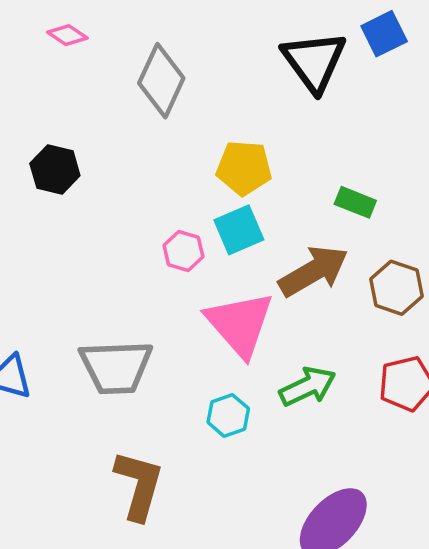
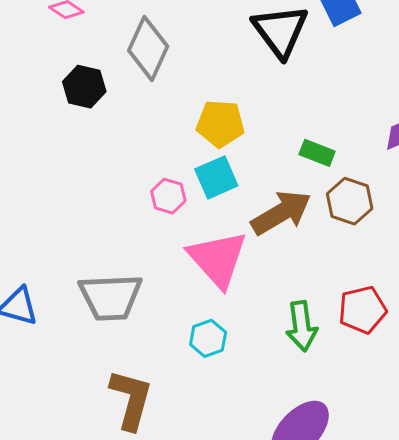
black hexagon: (55, 170) -> (84, 87), moved
brown hexagon: (396, 288) -> (350, 201), moved
green arrow: (308, 386) -> (302, 326), moved, turned 108

